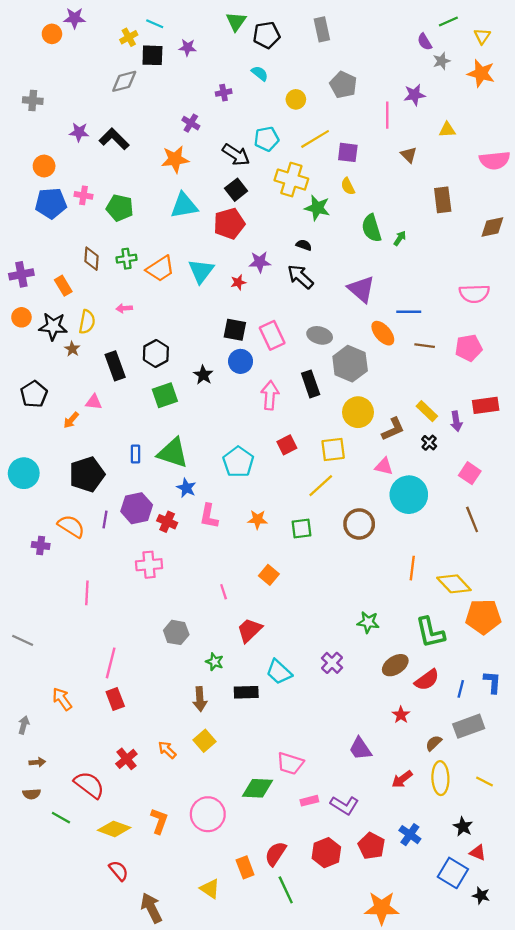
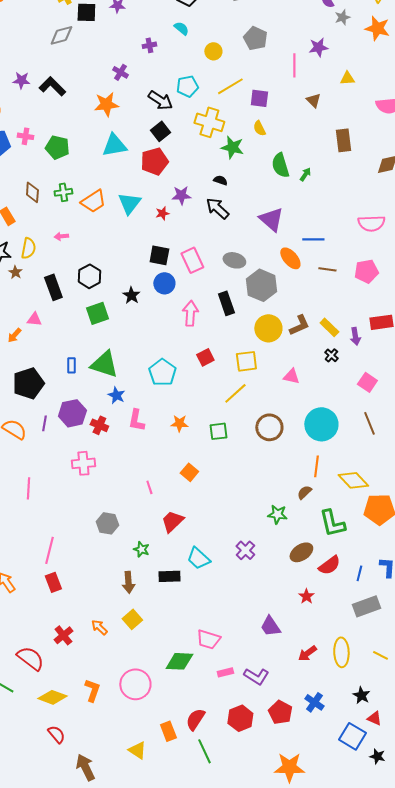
brown L-shape: (393, 429) -> (299, 325), moved
cyan circle: (409, 495) -> (321, 424), moved
brown semicircle: (434, 743) -> (304, 492), moved

